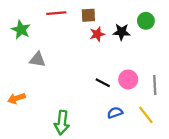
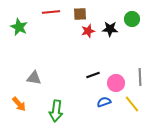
gray triangle: (37, 60) -> (34, 78), moved
pink circle: (128, 79) -> (116, 83), moved
black line: (103, 83) -> (93, 75), turned -48
orange arrow: (16, 98) -> (19, 104), moved, turned -112

